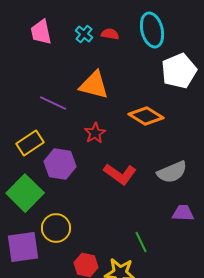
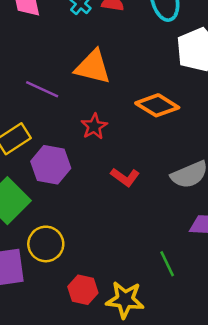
red L-shape: (120, 174) -> (125, 177), size x0.7
green line: (141, 242) -> (167, 264), moved

